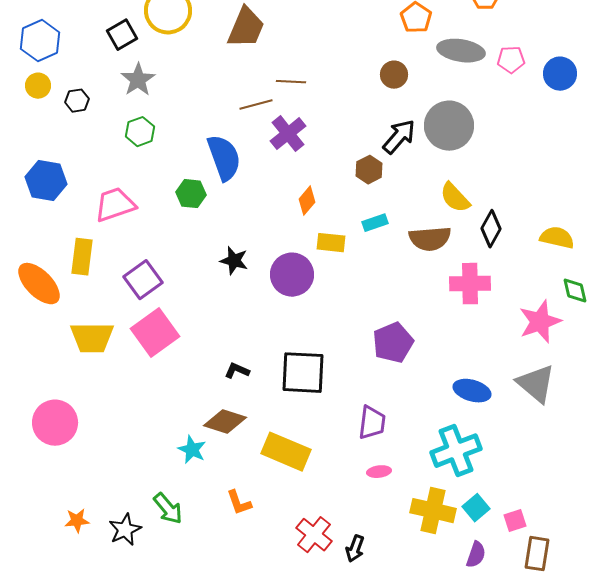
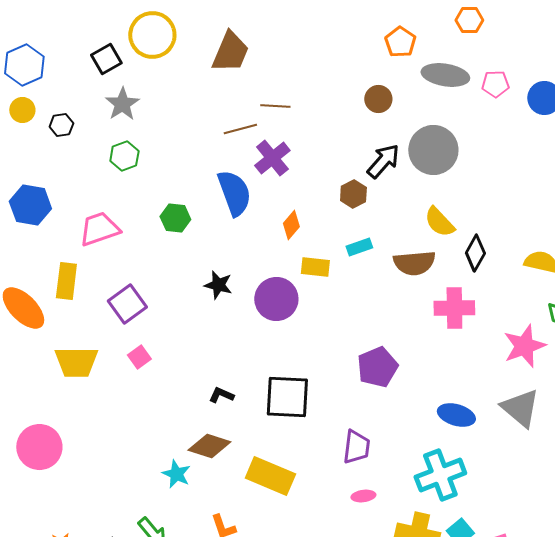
blue semicircle: (224, 158) -> (234, 193), moved
pink square: (155, 333) -> (139, 357), size x0.5

